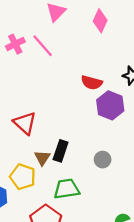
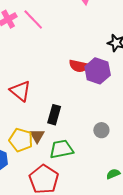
red semicircle: (92, 83) -> (79, 66), moved
brown triangle: (42, 158) -> (37, 136), moved
gray circle: (103, 160) -> (101, 130), moved

